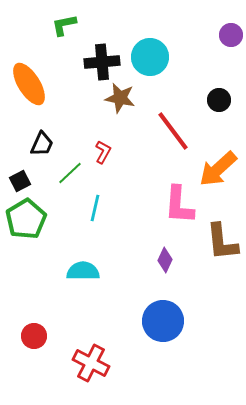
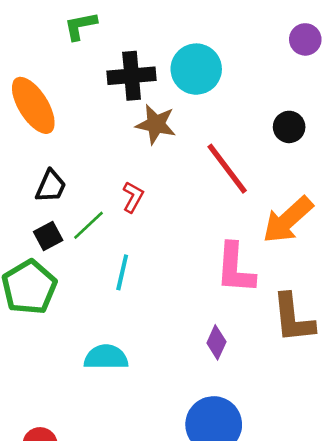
black square: (20, 181) -> (48, 236), moved

